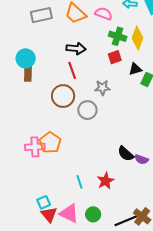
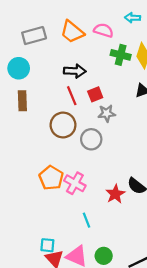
red square: (115, 57) -> (95, 94), moved
cyan circle: (26, 58) -> (19, 68), moved
pink cross: (35, 147) -> (75, 183), moved, turned 36
red star: (106, 181) -> (115, 194), moved
cyan square: (44, 202) -> (47, 245), turned 32

